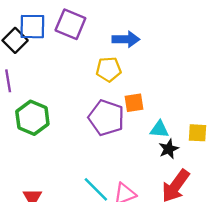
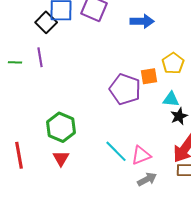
yellow pentagon: (109, 69) -> (173, 63), moved, turned -30
green hexagon: (32, 118) -> (61, 127), moved

